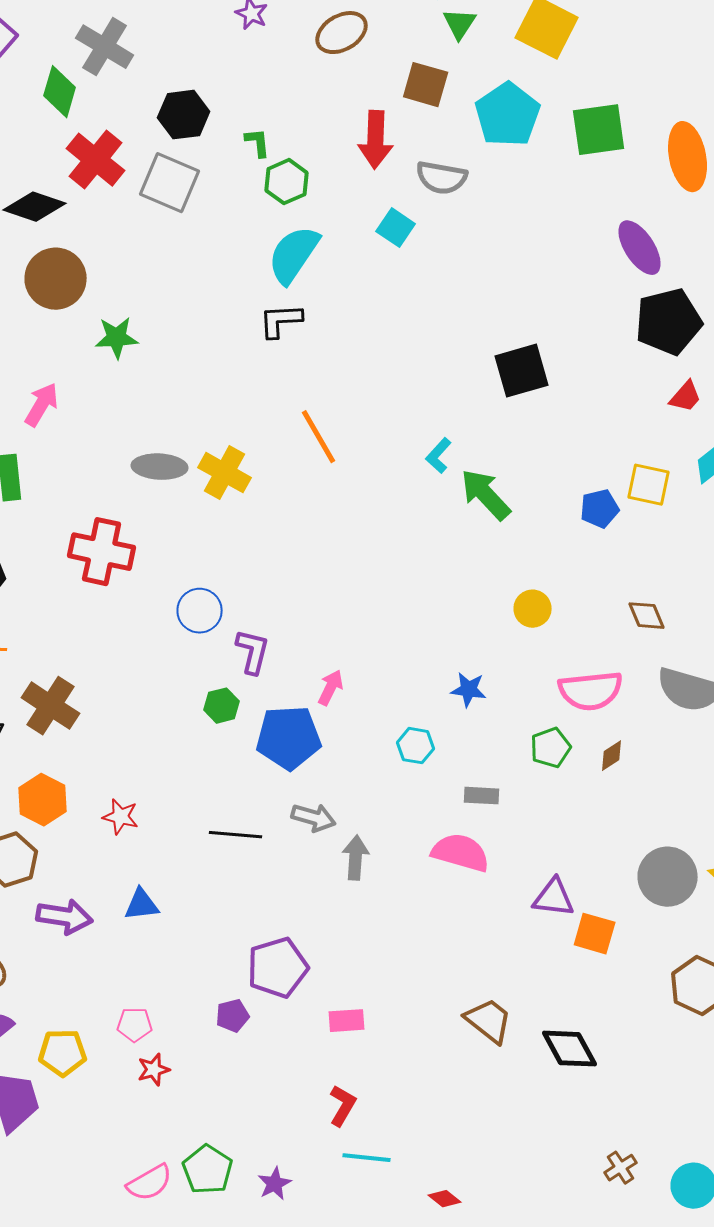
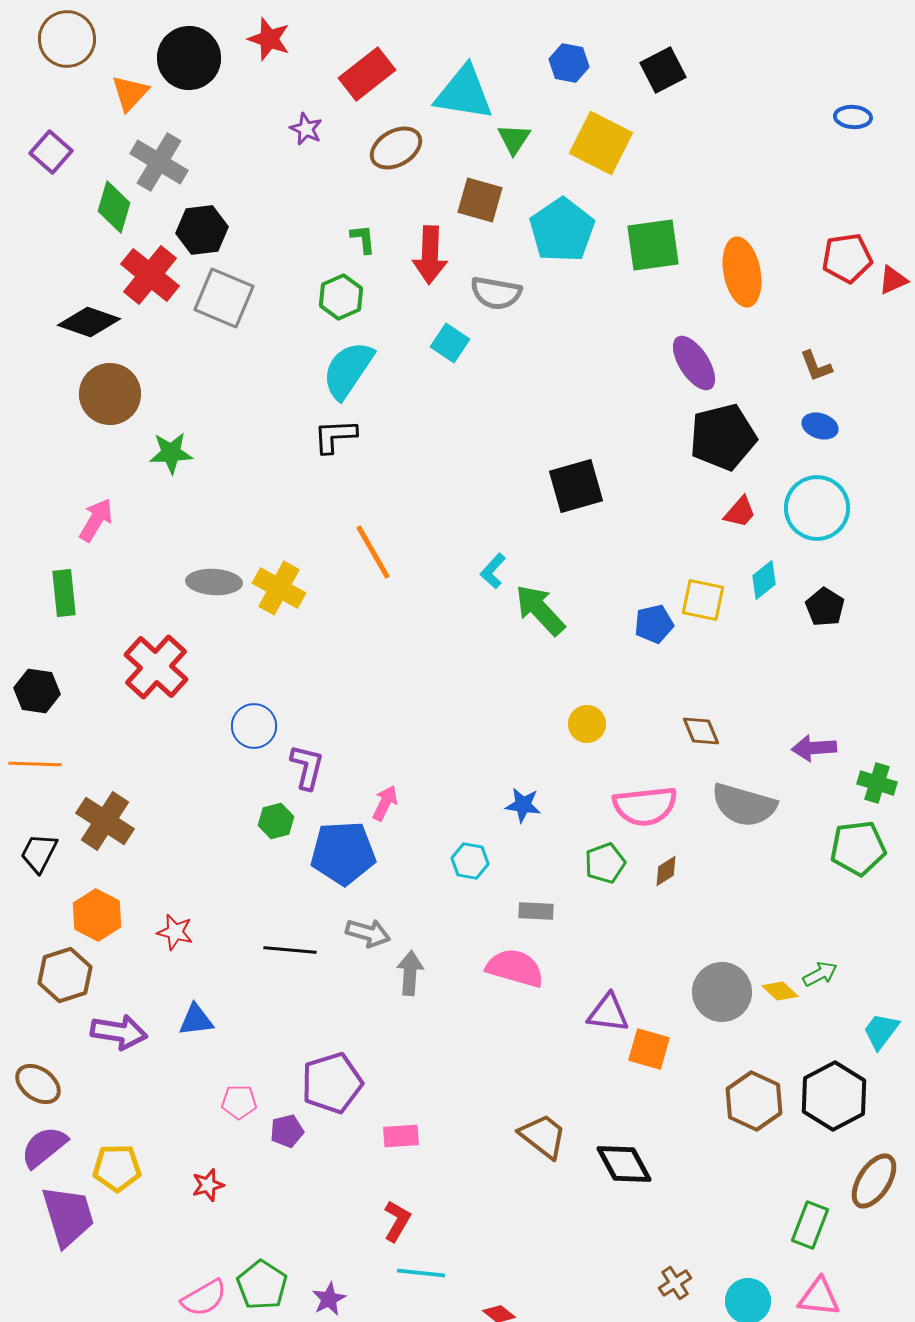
black hexagon: (184, 115) -> (202, 230), moved
green L-shape: (258, 143) -> (363, 239), moved
red cross: (102, 552) -> (156, 667), turned 30
pink pentagon: (135, 1025) -> (239, 1102), moved

